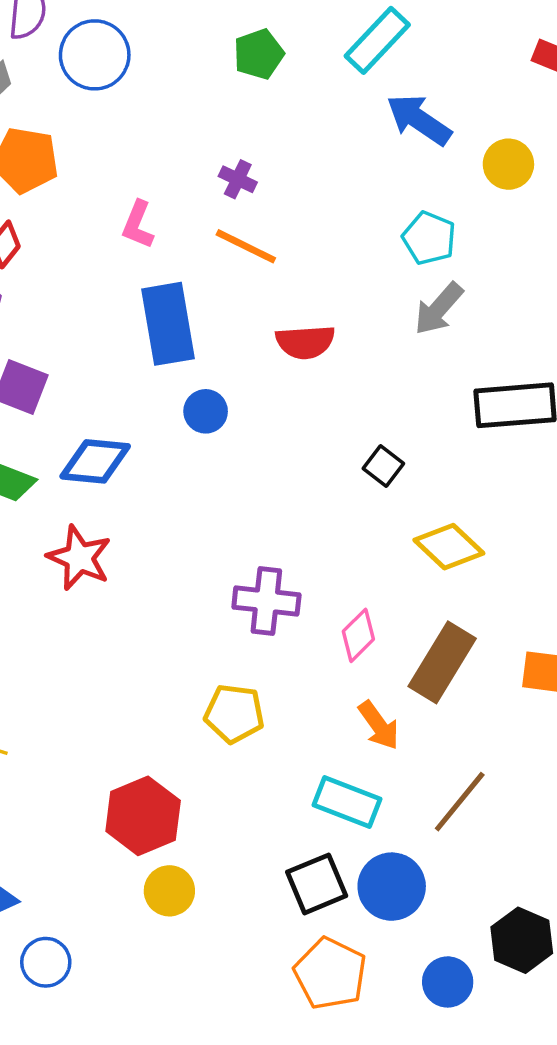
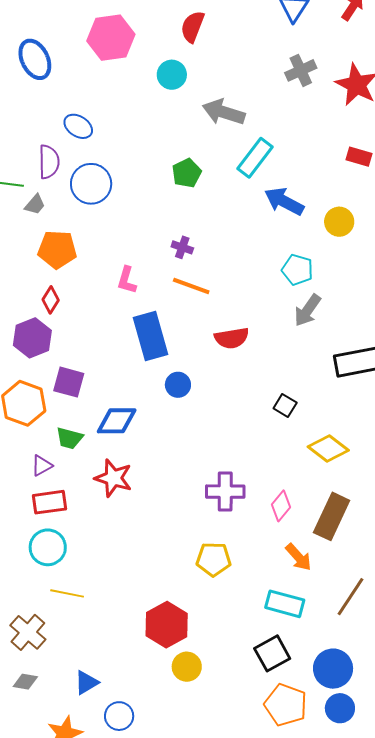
blue circle: (392, 887) -> (333, 669), moved
blue circle: (448, 982) -> (340, 708), moved

